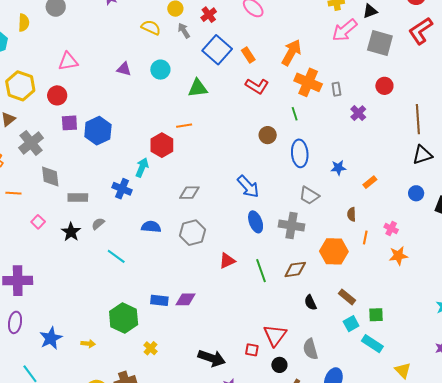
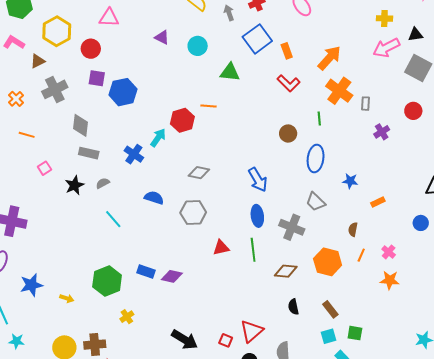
gray diamond: (50, 176) -> (81, 125), moved
green line: (261, 271) -> (253, 250), moved

